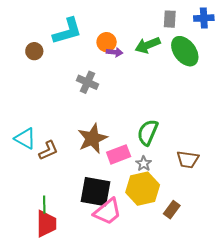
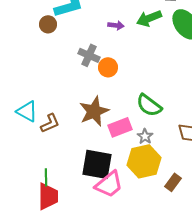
orange circle: (107, 42) -> (108, 67), moved
brown circle: (34, 51) -> (48, 24), moved
green semicircle: (148, 132) -> (149, 105), turned -76

